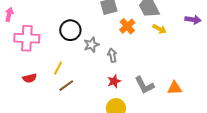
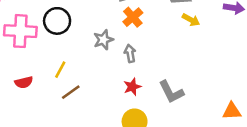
orange cross: (127, 26) -> (133, 17), moved
black circle: (70, 30) -> (57, 21), moved
orange triangle: (175, 88) -> (232, 111), moved

